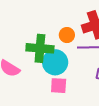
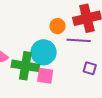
green cross: (40, 48) -> (25, 66), moved

